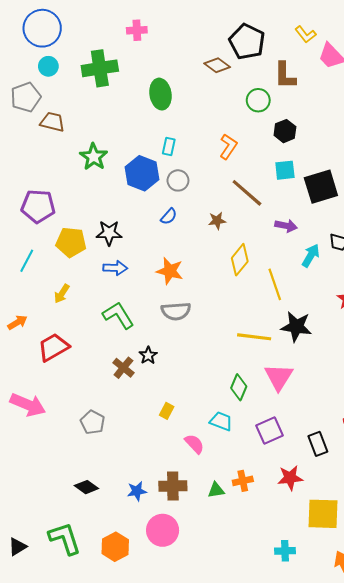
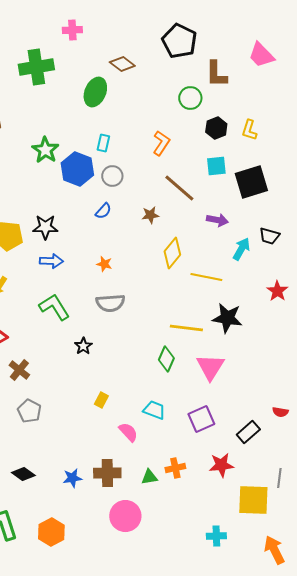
yellow L-shape: (306, 34) -> (249, 130), moved, turned 55
brown diamond: (217, 65) -> (122, 64), moved
green ellipse: (160, 94) -> (95, 92), turned 32
green star: (94, 157) -> (45, 150), moved
orange star: (170, 271) -> (104, 264), size x0.6
yellow line: (275, 284) -> (206, 277), turned -60
brown cross: (123, 368) -> (19, 370), moved
green diamond: (239, 387) -> (166, 359), moved
black rectangle: (318, 444) -> (248, 432), turned 70
pink circle: (163, 530) -> (125, 516), moved

